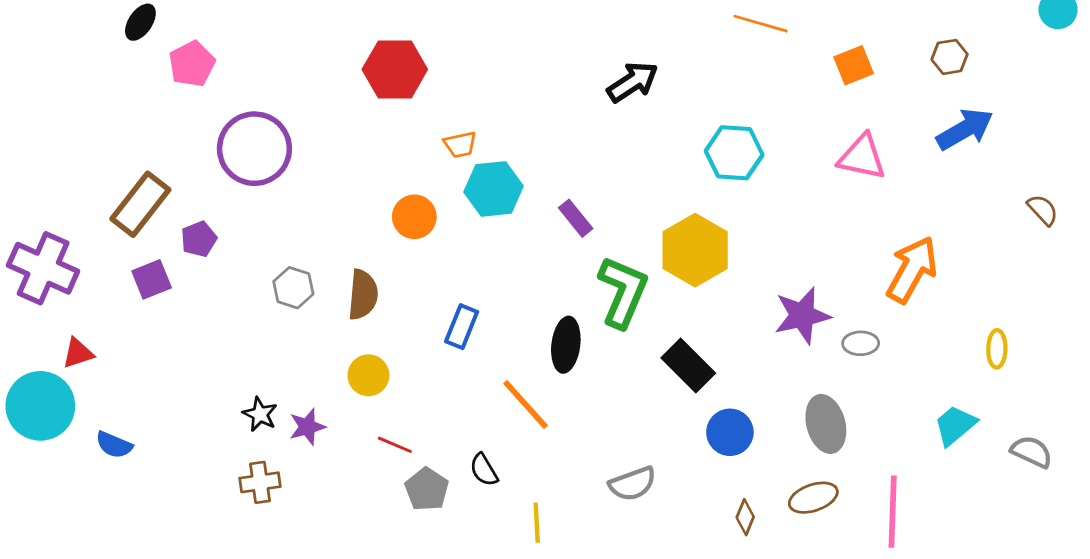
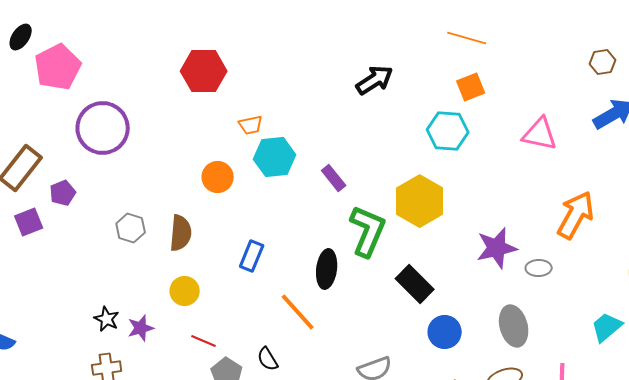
pink pentagon: (192, 64) -> (58, 67), size x1.4
orange square: (854, 65) -> (471, 87), moved

